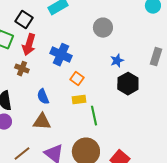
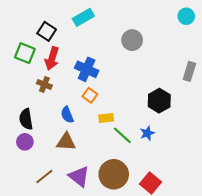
blue star: (117, 61) -> (147, 133), moved
orange square: (77, 79) -> (90, 95), moved
green line: (94, 116) -> (122, 135), turned -36

